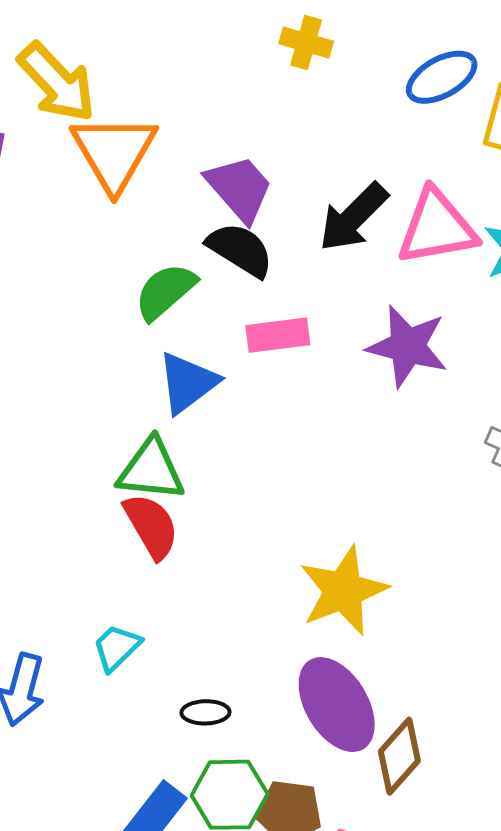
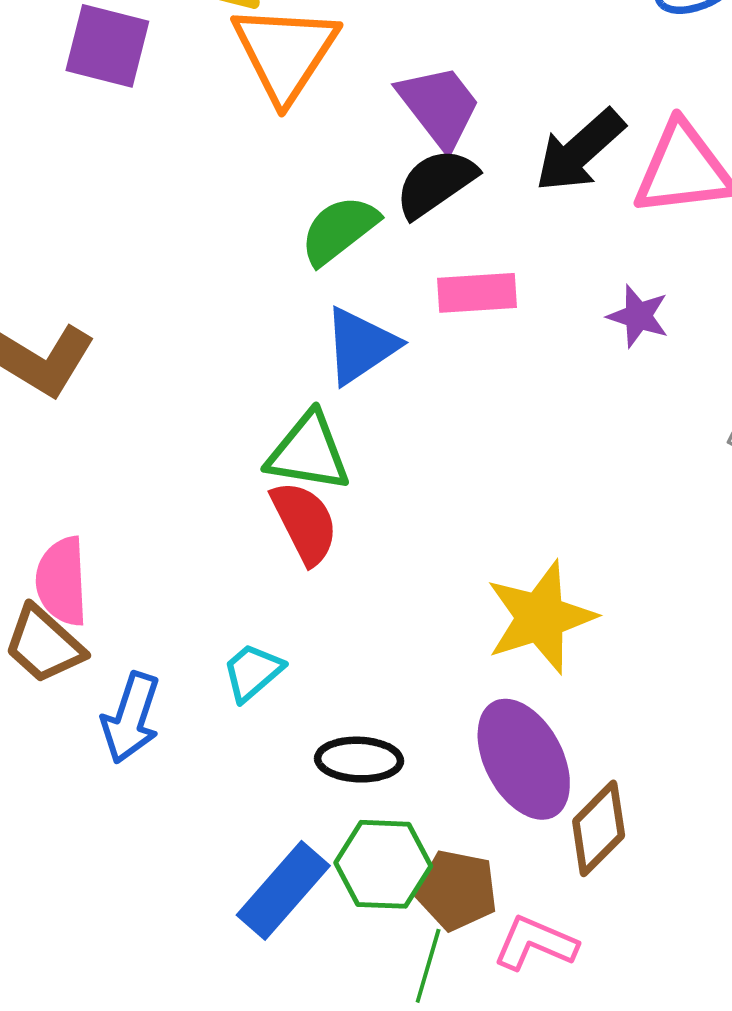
black semicircle: (240, 250) -> (436, 183), turned -70
purple star: (407, 346) -> (638, 316), size x0.6
black ellipse: (205, 712) -> (359, 760), size x1.4

